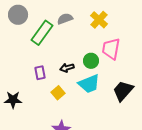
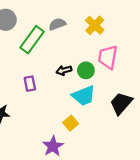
black arrow: (67, 68) -> (64, 70), moved
yellow square: (58, 93) -> (71, 123), moved

